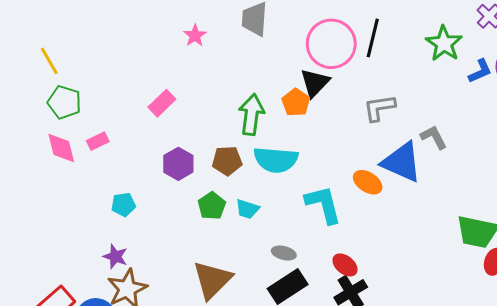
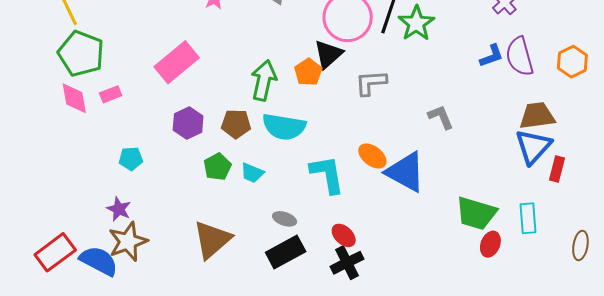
green star: (444, 44) -> (416, 23), moved
green pentagon: (64, 102) -> (81, 54), size x1.4
pink rectangle: (162, 103) -> (177, 62), size x1.6
gray L-shape: (379, 108) -> (371, 83), moved
blue triangle: (402, 162) -> (406, 172), moved

